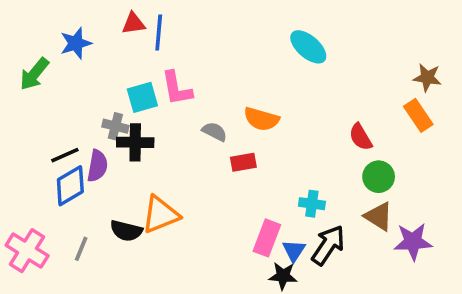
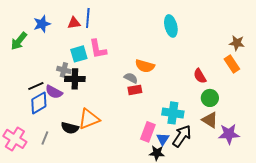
red triangle: (133, 23) -> (74, 23), moved
cyan ellipse: (308, 47) -> (171, 26), turned 35
gray semicircle: (215, 132) -> (131, 78), moved
purple semicircle: (97, 166) -> (54, 92), turned 108
cyan cross: (312, 204) -> (173, 113), size x1.5

